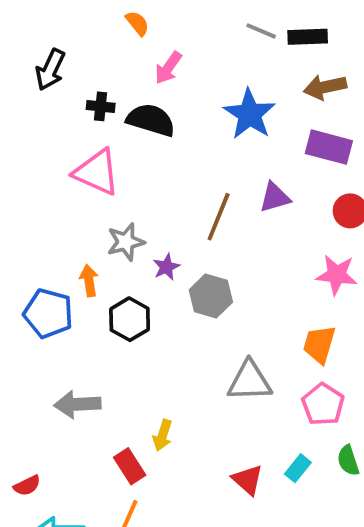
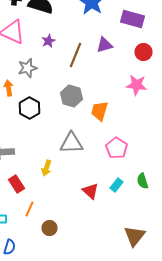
purple star: (166, 267) -> (48, 41), moved
orange trapezoid: (319, 344) -> (100, 111), moved
gray triangle: (250, 381) -> (72, 143), moved
pink pentagon: (323, 404) -> (116, 148), moved
red rectangle: (130, 466) -> (16, 184), moved

